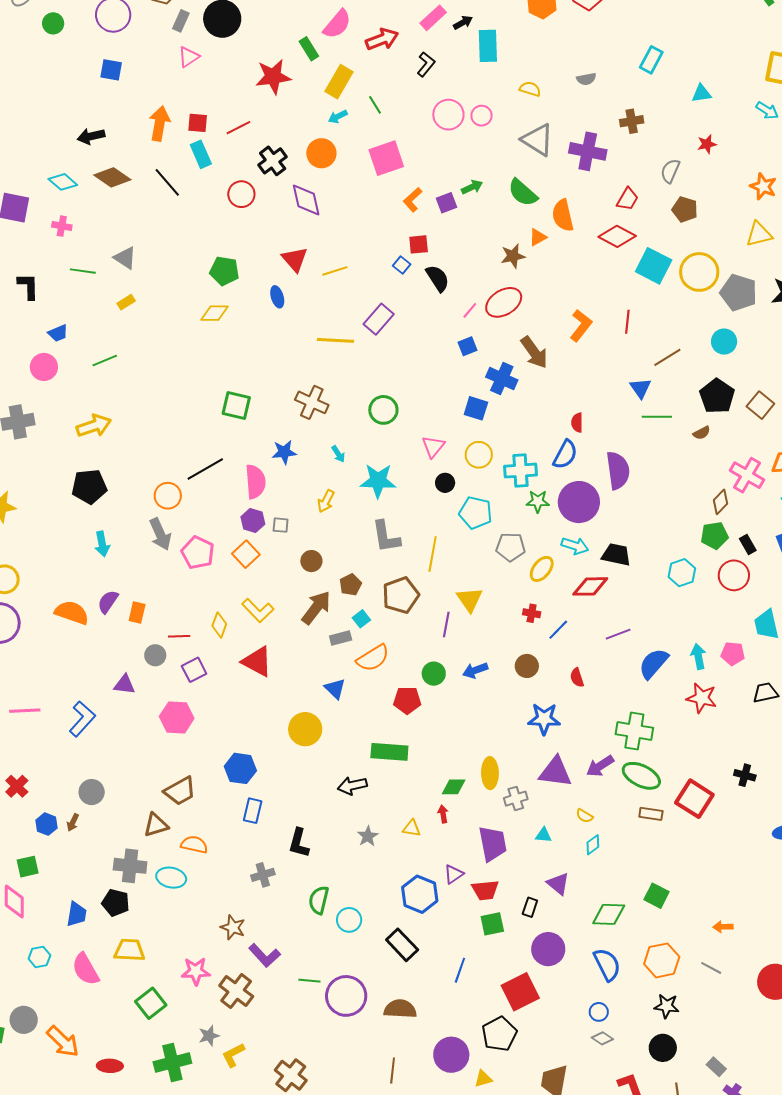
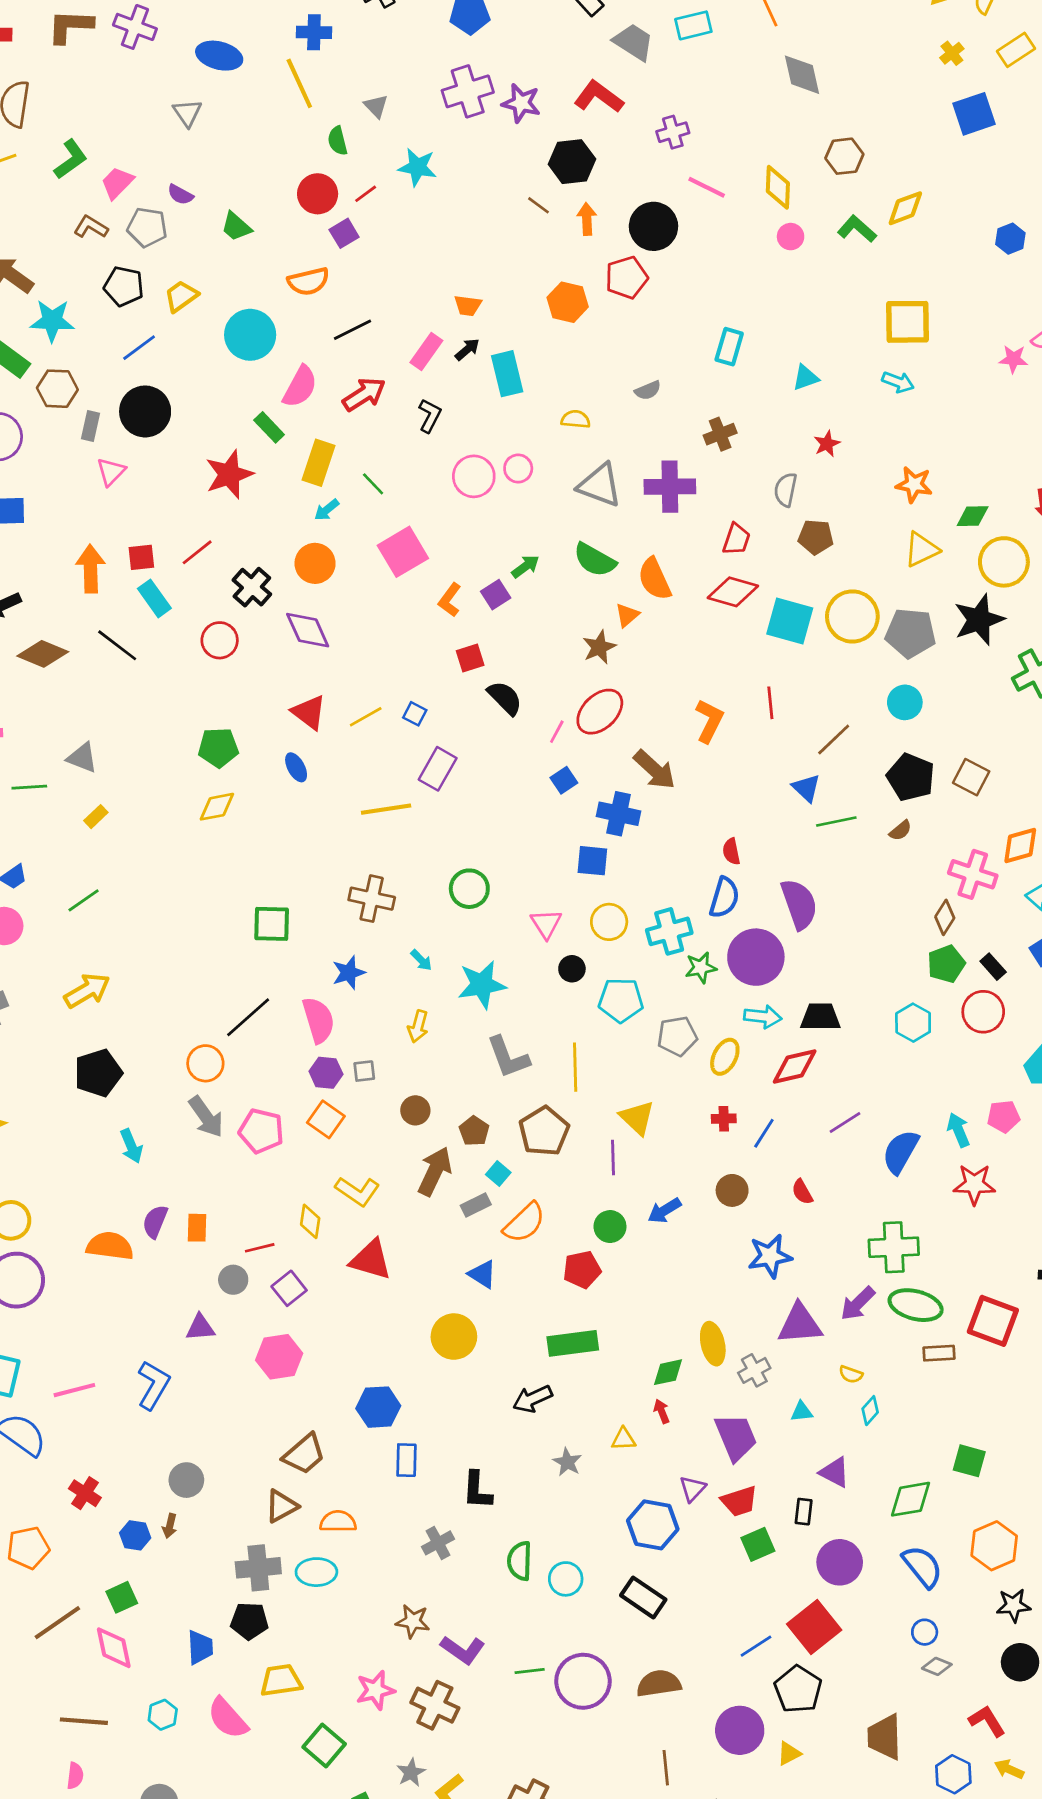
blue square: (402, 265) -> (415, 714), moved
blue line: (460, 970) -> (756, 1646), moved, turned 50

